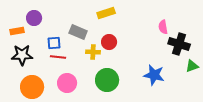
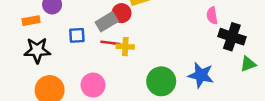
gray rectangle: (78, 32) -> (107, 22), turned -54
red circle: (109, 42) -> (122, 13), moved
red line: (58, 57) -> (110, 43), moved
green circle: (107, 80) -> (161, 81), moved

